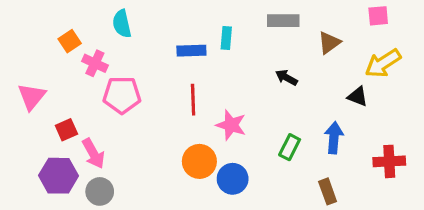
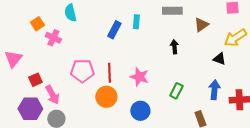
blue rectangle: (191, 51) -> (114, 30), turned -60
black arrow: (286, 78) -> (174, 47), turned 56
pink pentagon: (122, 95) -> (82, 71), moved
red line: (193, 100) -> (109, 73), moved
blue arrow: (334, 138) -> (214, 90), moved
orange circle: (199, 161) -> (106, 97), moved

